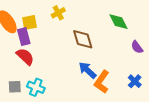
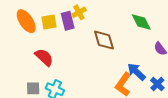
purple rectangle: (24, 37) -> (68, 21), moved
blue arrow: (87, 70) -> (137, 72), moved

